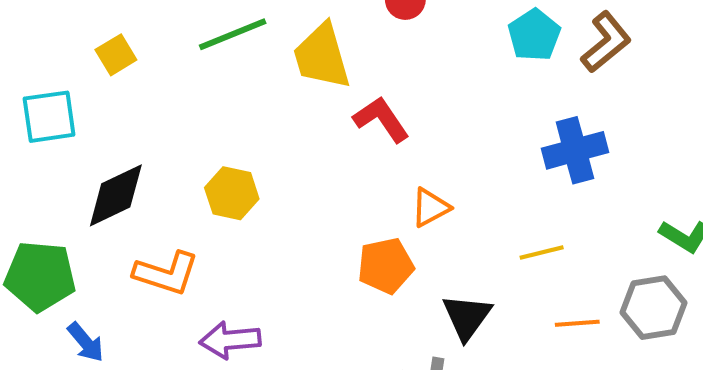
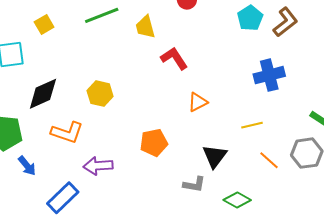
yellow trapezoid: (322, 56) -> (145, 27), size x0.7
orange pentagon: (386, 266) -> (154, 143), moved
orange line: (577, 323) -> (269, 160), turned 45

